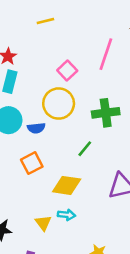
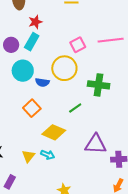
pink line: (106, 54) -> (111, 40), turned 50
orange square: (32, 163) -> (32, 108), turned -30

